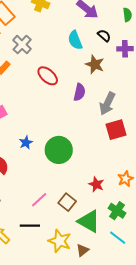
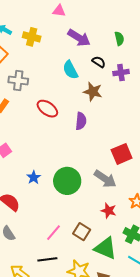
gray cross: (22, 45) -> (18, 81), turned -30
gray arrow: (107, 104) -> (105, 179), moved, turned -75

